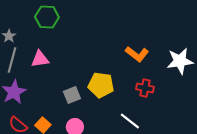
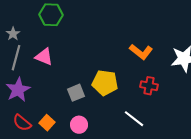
pink triangle: (40, 59) -> (44, 57), turned 30

